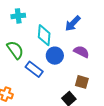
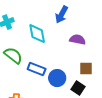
blue circle: (55, 56) -> (57, 78), moved

